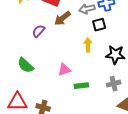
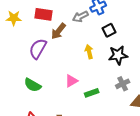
black square: (99, 25) -> (109, 30), moved
purple semicircle: (39, 31) -> (38, 49), size x1.5

